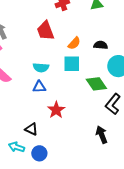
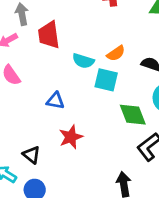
red trapezoid: (45, 31) -> (49, 35), moved
cyan semicircle: (41, 68) -> (83, 61), moved

